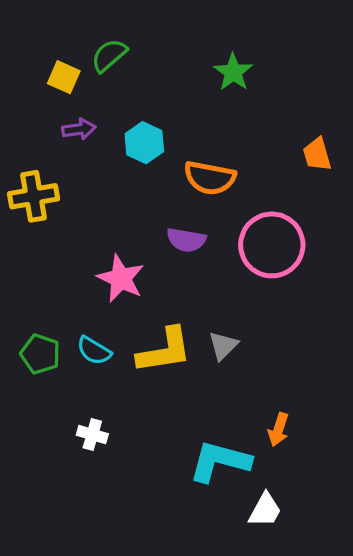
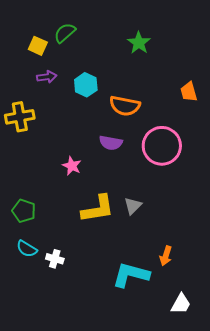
pink star: (121, 278) -> (72, 166), size x0.7
cyan semicircle: (94, 351) -> (27, 249), moved
white trapezoid: (265, 510) -> (181, 304), moved

